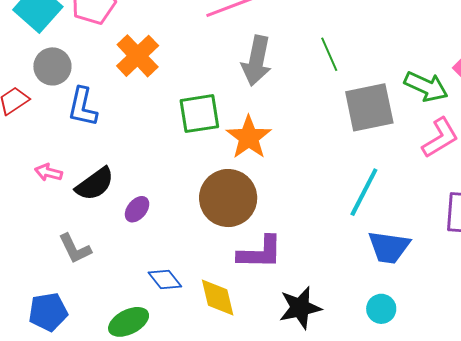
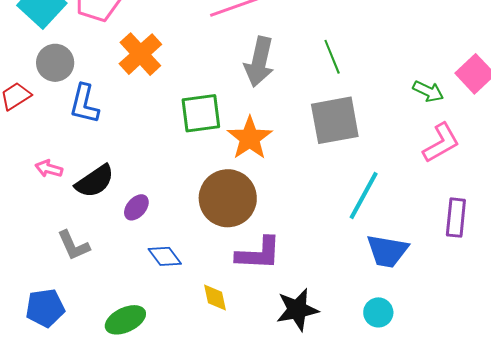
green arrow: (426, 87) -> (428, 91), size x0.7
gray square: (369, 107) -> (335, 120), moved
blue diamond: (165, 279) -> (165, 256), moved
yellow diamond: (218, 298) -> (215, 297), size x0.7

